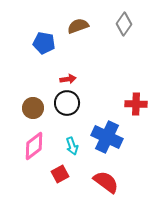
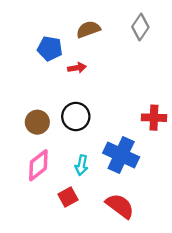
red arrow: (68, 79) -> (77, 68), moved
cyan arrow: (72, 146) -> (81, 165), turned 30

